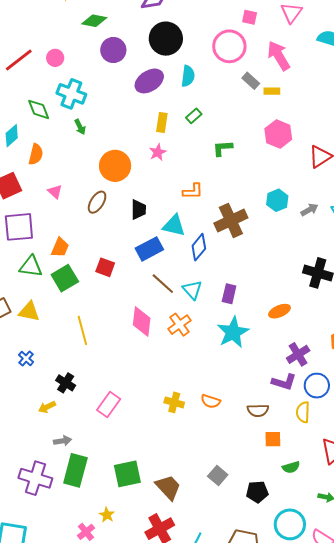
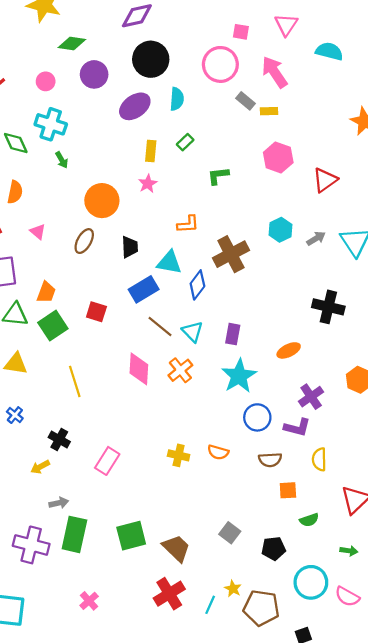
pink circle: (55, 58) -> (46, 81), moved
blue circle: (317, 386) -> (257, 417), moved
yellow star: (107, 515) -> (233, 589), moved

